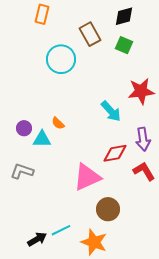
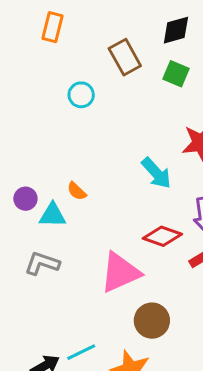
cyan circle: (61, 59) -> (81, 95), size x0.6
red diamond: (115, 153) -> (162, 236), turned 30
gray L-shape: (22, 171) -> (42, 263), moved

